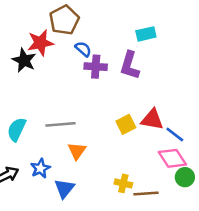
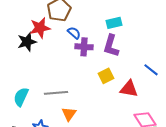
cyan rectangle: (146, 34) -> (114, 23), moved
black star: (24, 60) -> (27, 42), turned 30
yellow square: (126, 124) -> (106, 76), moved
blue line: (175, 134) -> (151, 70), moved

